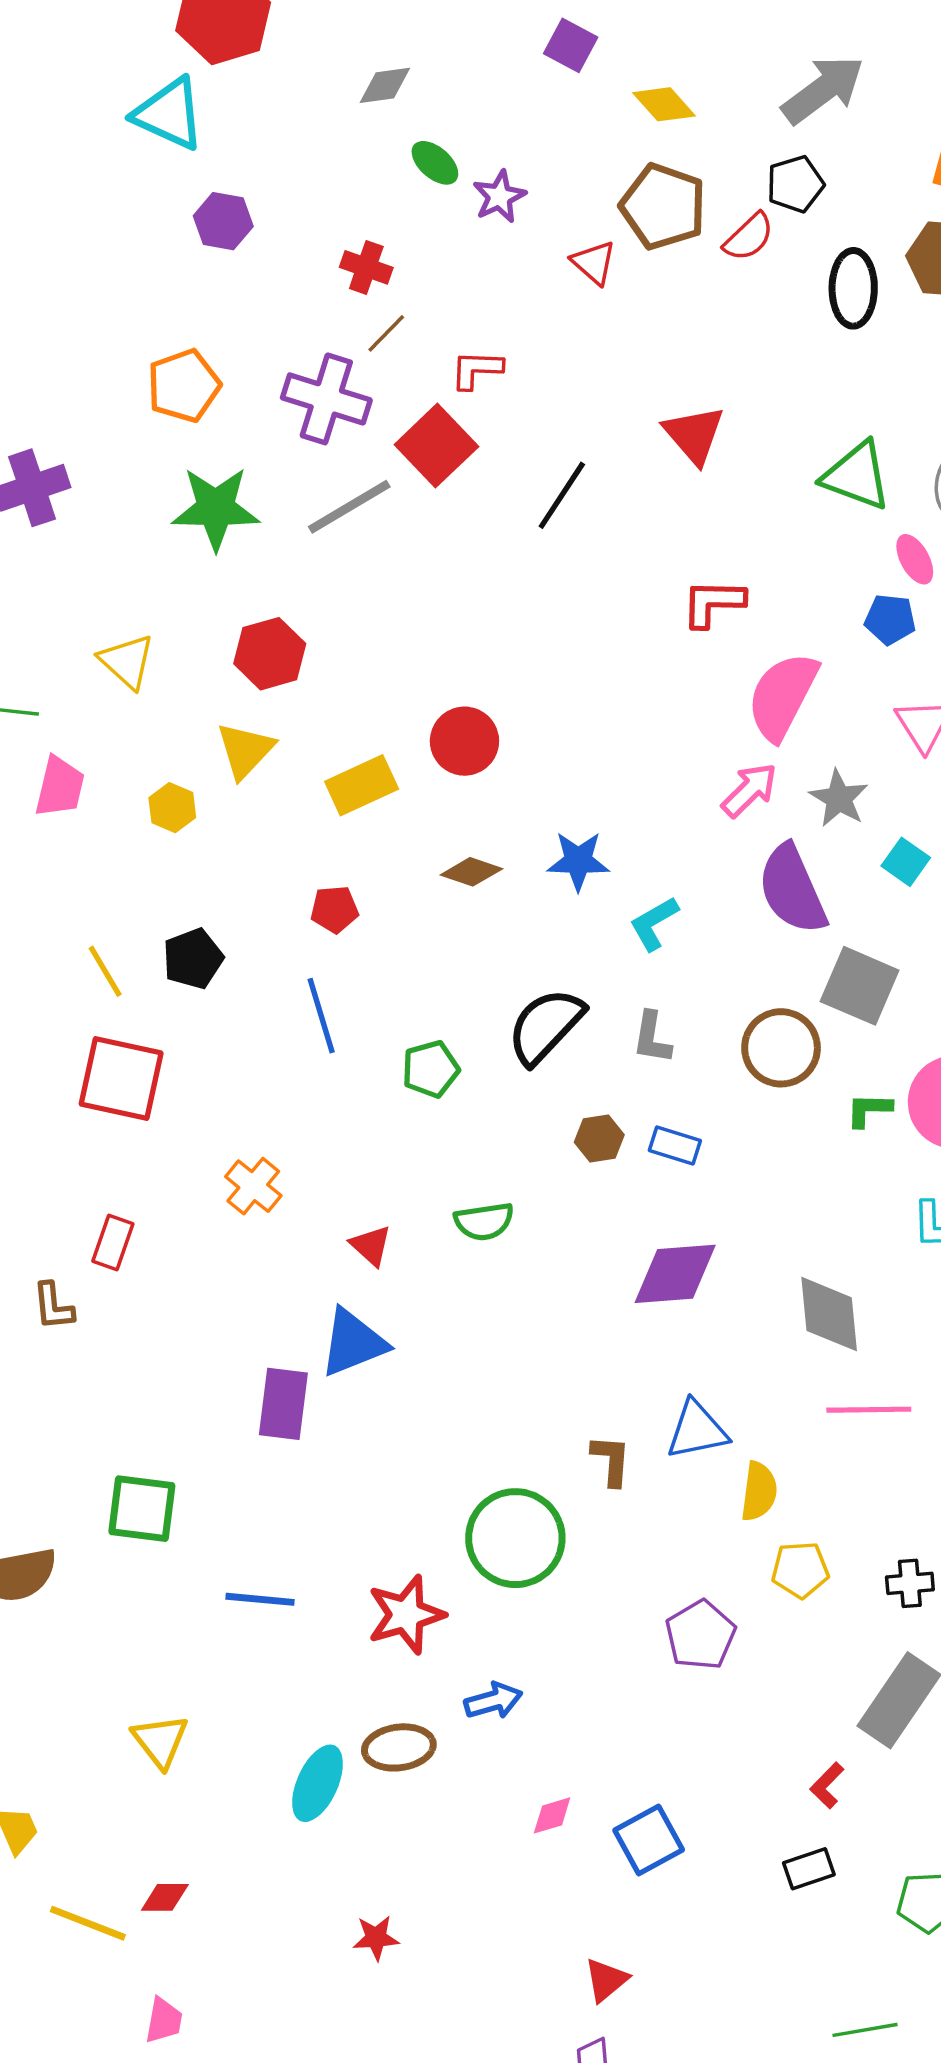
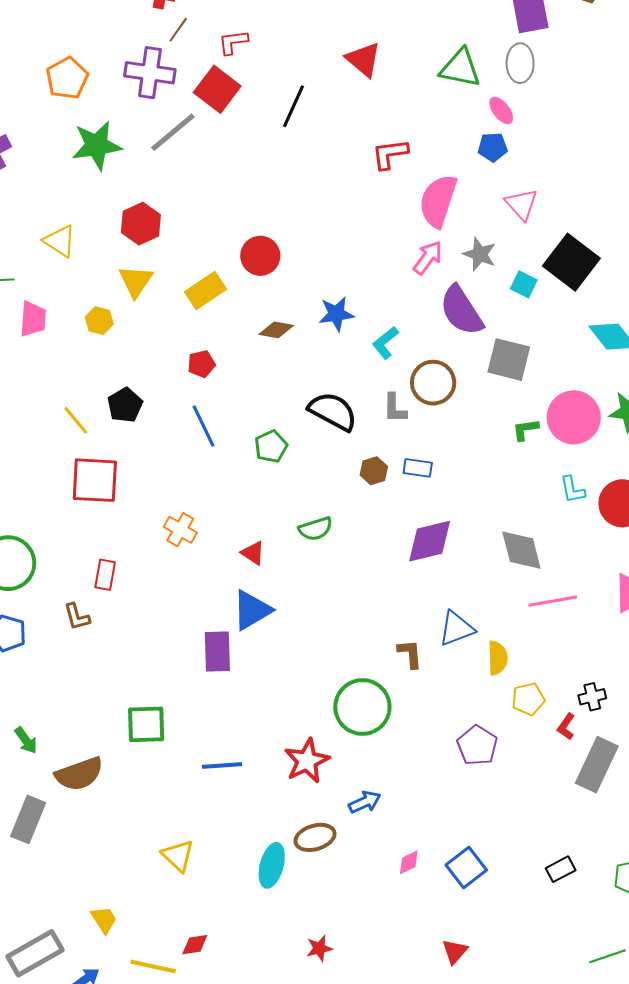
black semicircle: (546, 1026) -> (333, 411), turned 84
brown circle: (781, 1048) -> (433, 383), moved
red L-shape: (827, 1785) -> (566, 727), moved

